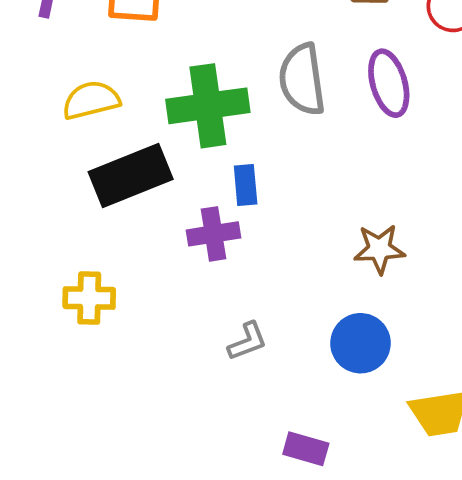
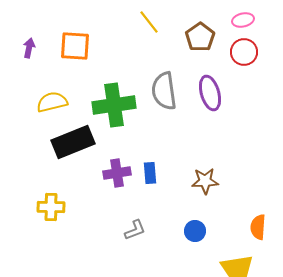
blue rectangle: (246, 185) -> (150, 173), moved
blue circle: (361, 343) -> (195, 231), size x0.7

